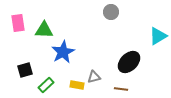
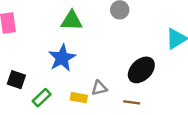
green triangle: (44, 30) -> (72, 21), moved
black square: (25, 70) -> (16, 80), turned 35

